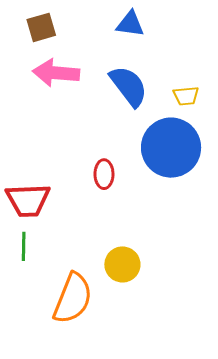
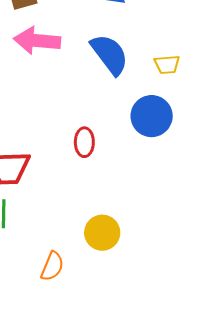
blue circle: (171, 148) -> (152, 116), size x0.7
orange semicircle: (73, 298) -> (52, 266), size x0.6

